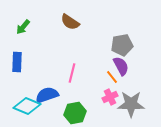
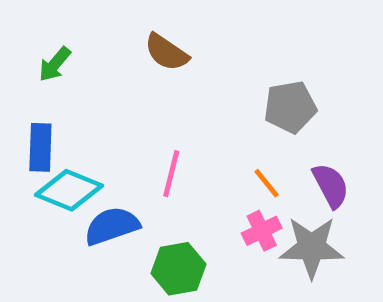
purple semicircle: (121, 66) -> (331, 185), moved
cyan diamond: (27, 106) -> (69, 190), moved

